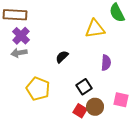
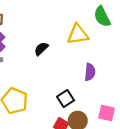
black semicircle: (62, 57) -> (41, 49), moved

